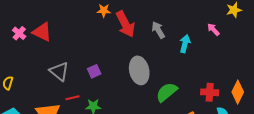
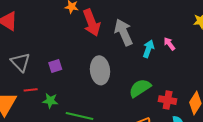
pink arrow: (213, 29) -> (169, 44), moved
gray arrow: (158, 30) -> (124, 32), size x1.5
green semicircle: (167, 92) -> (140, 88), moved

